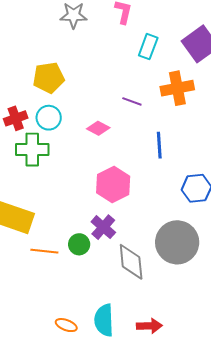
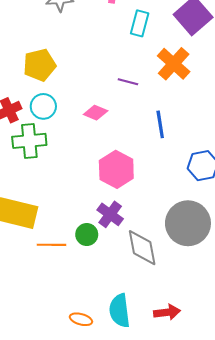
orange cross: (177, 88) -> (174, 64), turned -32

